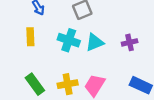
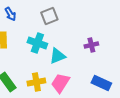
cyan triangle: (95, 42) -> (57, 56), moved

